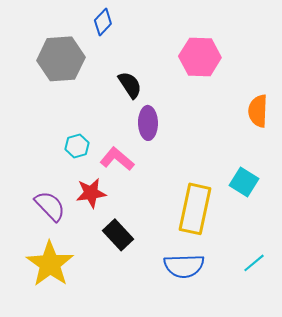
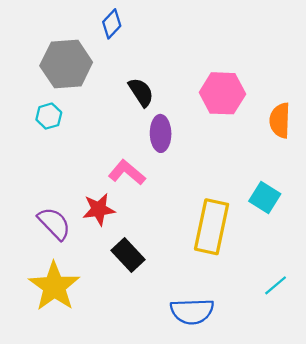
pink hexagon: (200, 57) -> (222, 93), moved
cyan hexagon: (77, 146) -> (49, 116), moved
blue semicircle: (184, 266) -> (192, 311), moved

